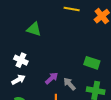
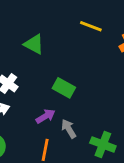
green rectangle: (92, 63) -> (64, 88), moved

